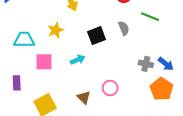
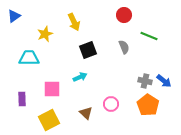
yellow star: (56, 30) -> (45, 34), moved
black square: (96, 36) -> (88, 50), moved
pink square: (44, 62) -> (52, 89), moved
orange pentagon: (162, 89) -> (148, 105), moved

